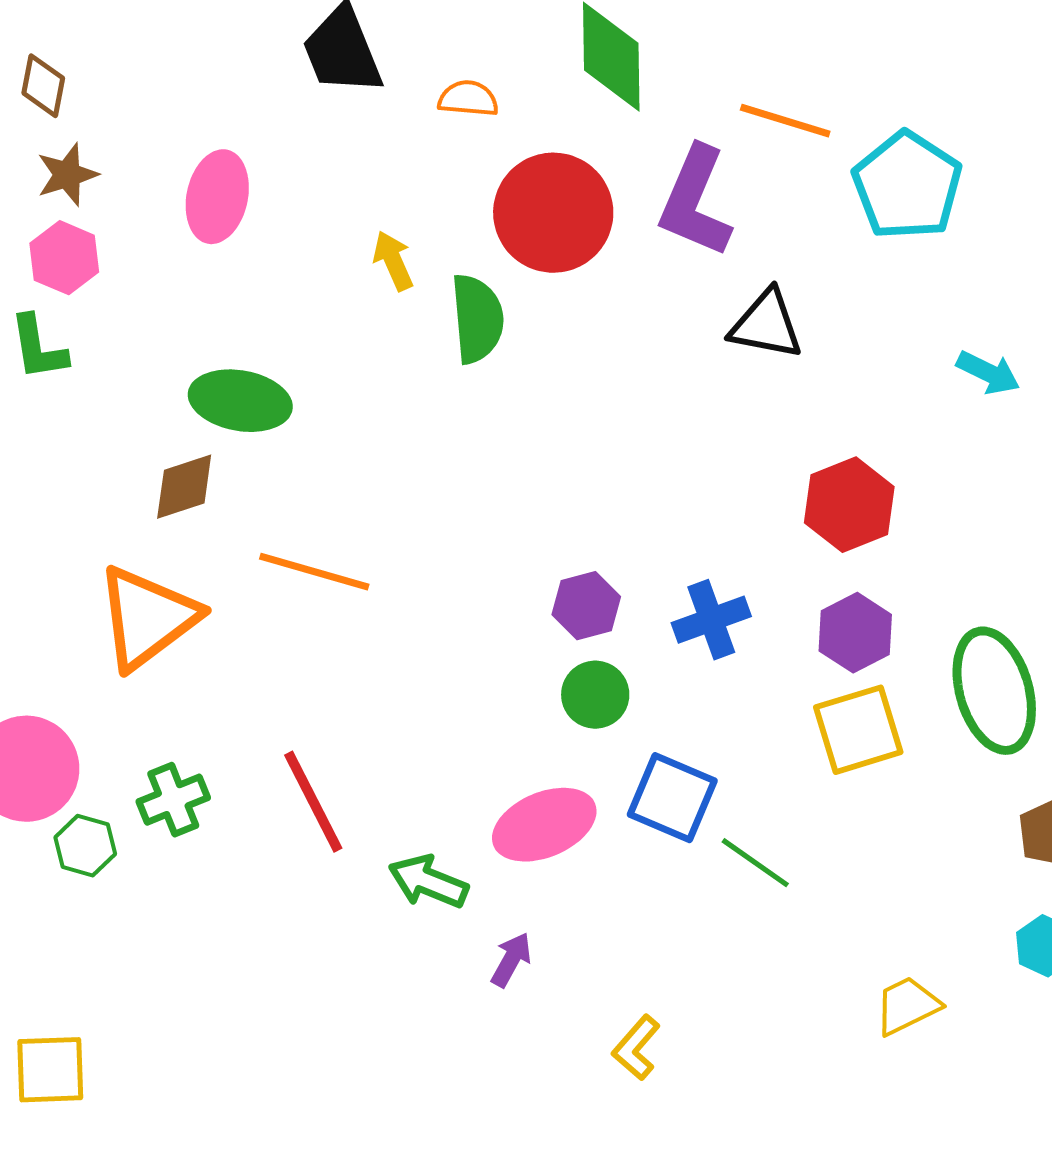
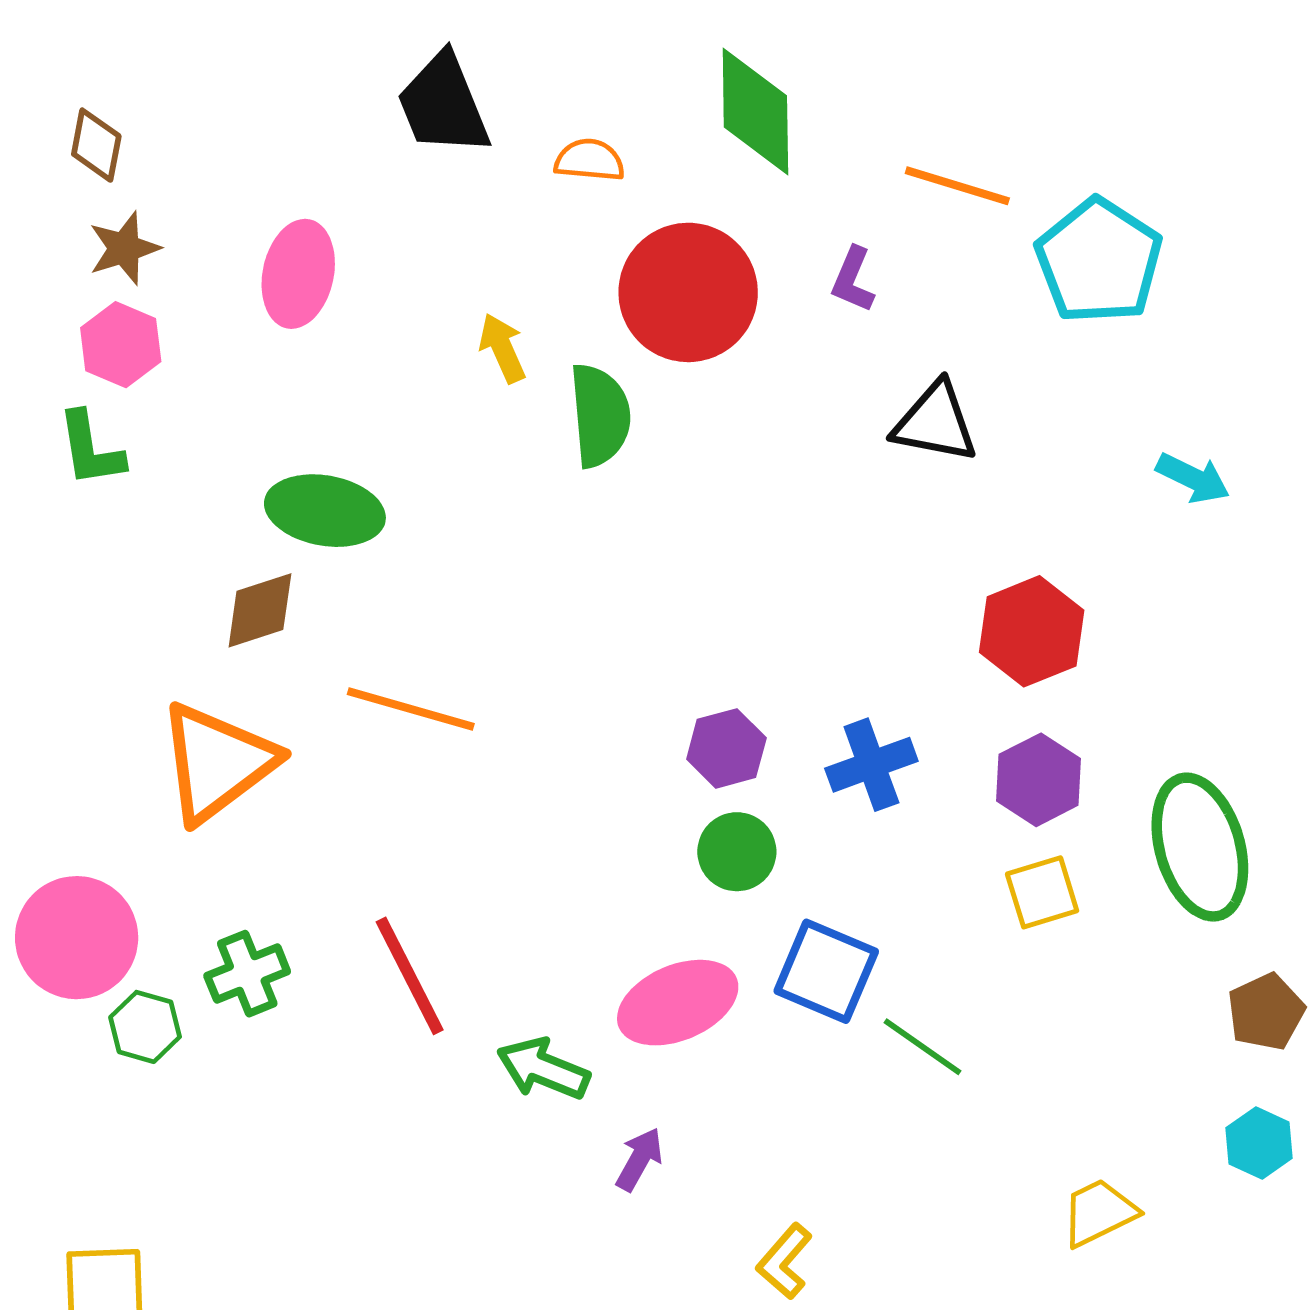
purple L-shape: (695, 202) -> (853, 280), size x0.5
yellow square: (858, 730) -> (1042, 892), size x0.7

